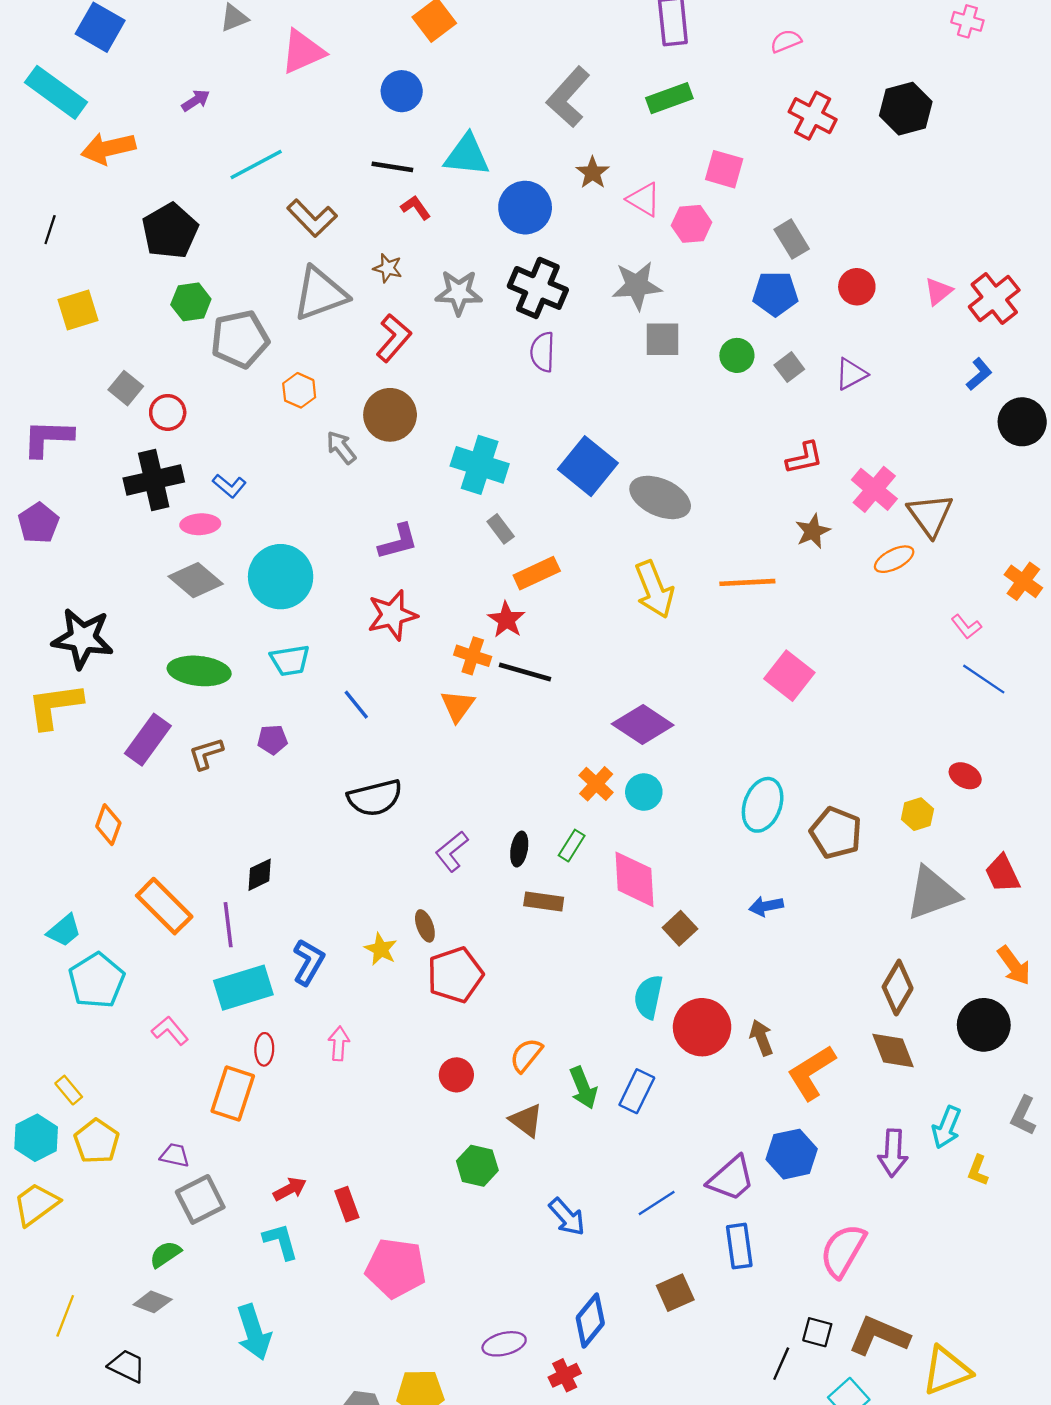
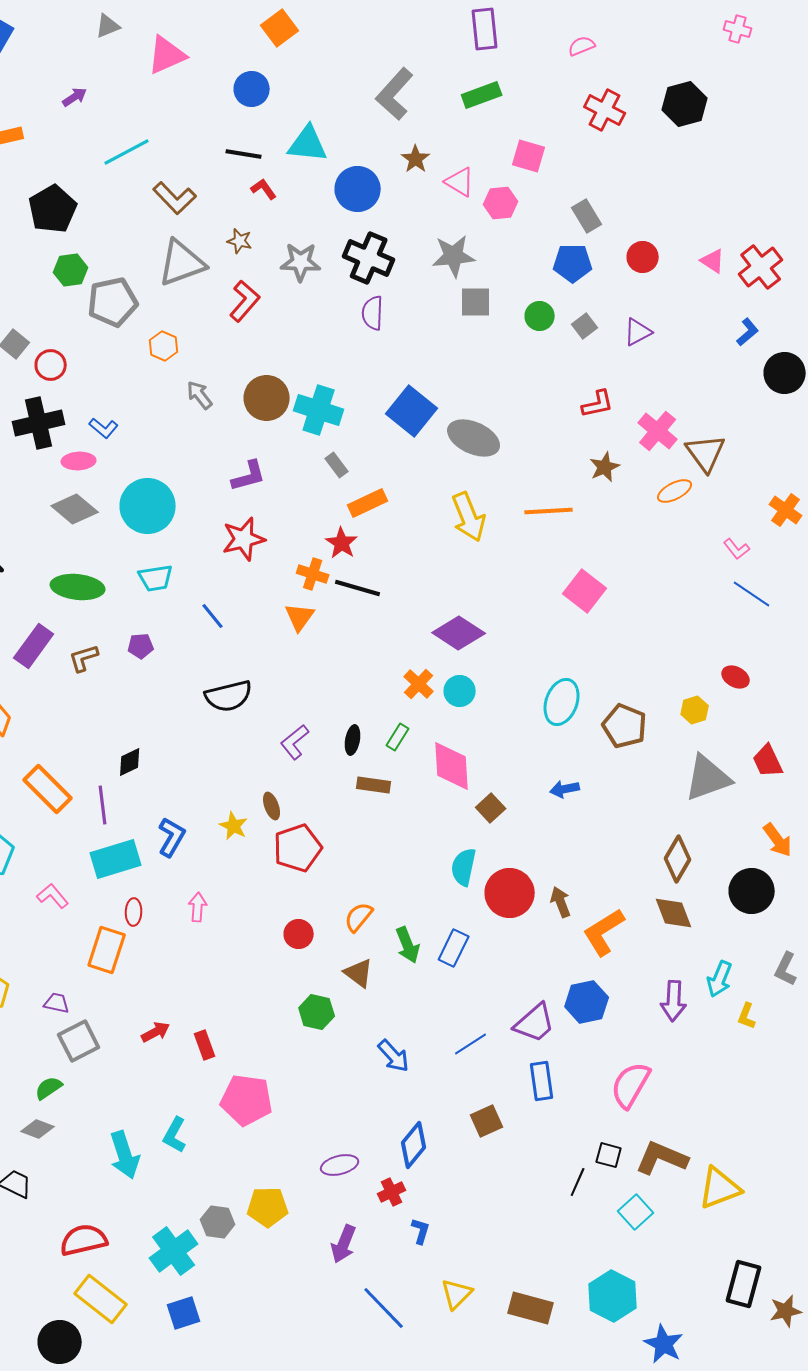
pink triangle: (938, 291) -> (713, 261), turned -48
brown circle: (390, 415) -> (267, 398), moved
cyan L-shape: (281, 1241) -> (175, 1135), moved, turned -135

